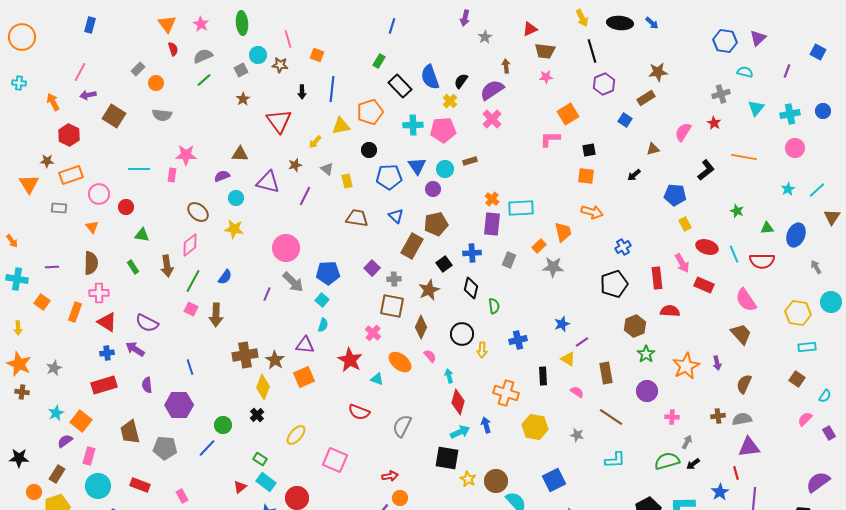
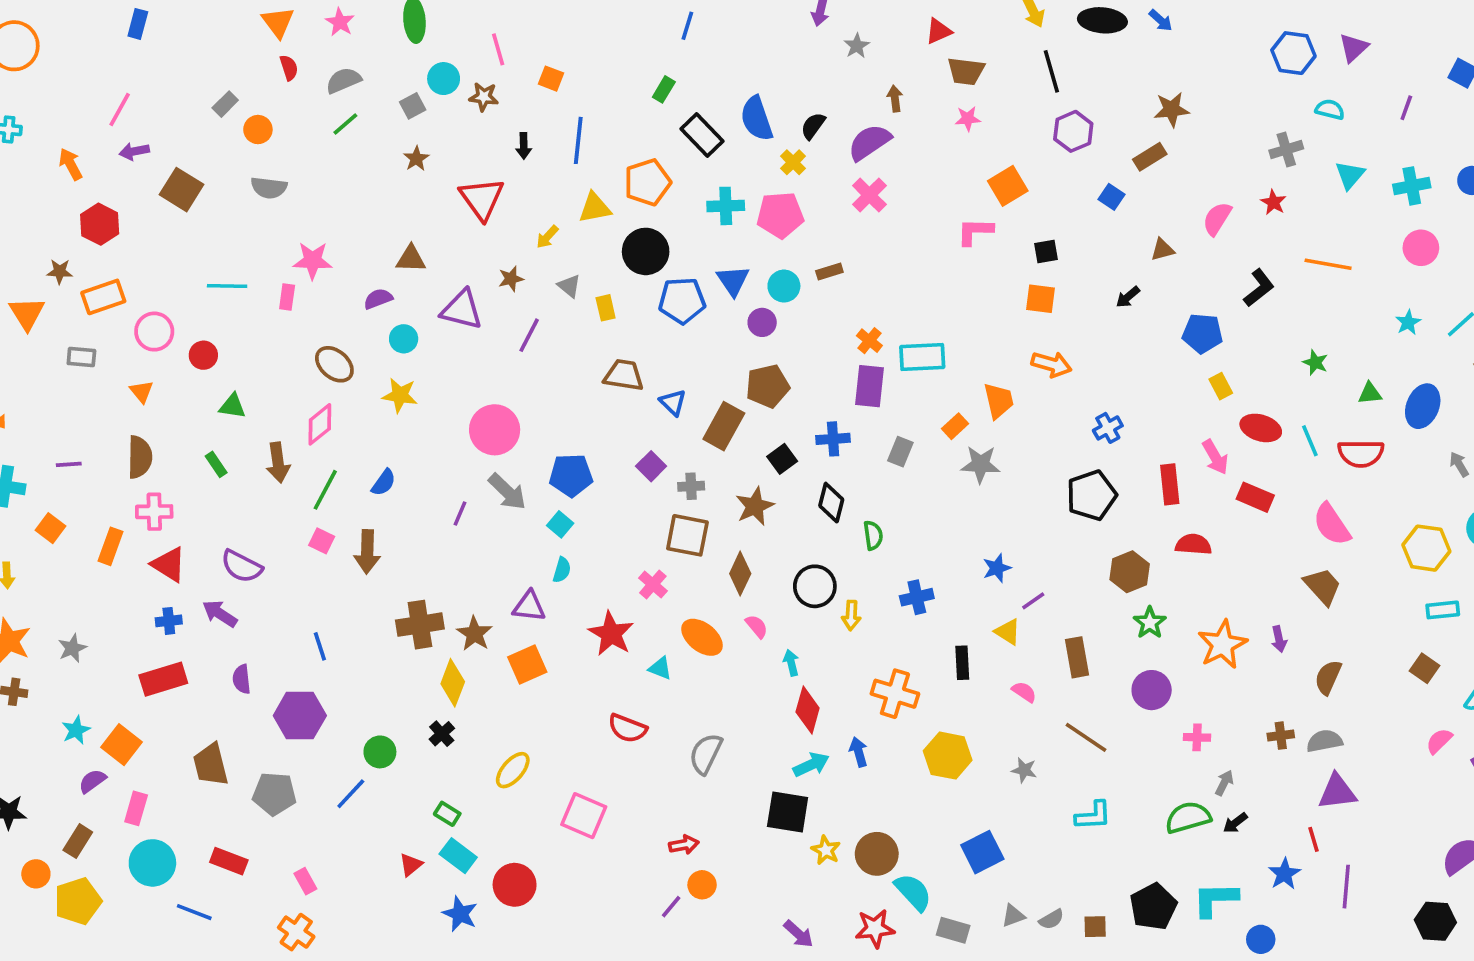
black circle: (369, 150) -> (646, 251), size x1.6
blue triangle: (396, 216) -> (673, 402), moved

